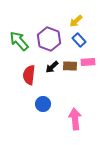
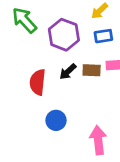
blue rectangle: (79, 40) -> (103, 36), turned -56
green arrow: (19, 41) -> (24, 20), moved

